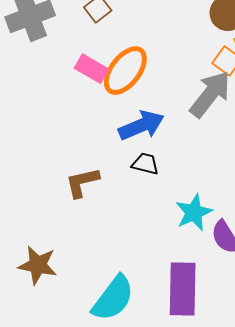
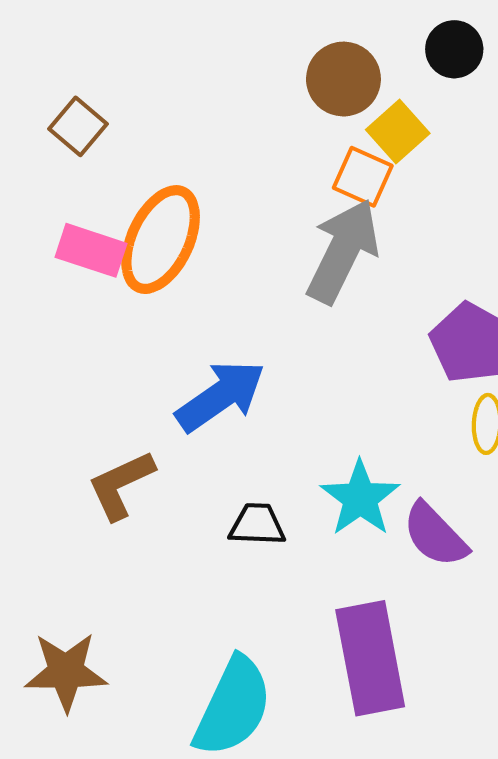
blue arrow: (141, 125) -> (220, 396), moved
black trapezoid: (145, 164) -> (257, 525), moved

